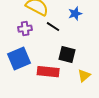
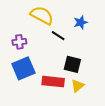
purple cross: (25, 29) -> (19, 42), moved
yellow triangle: (84, 76) -> (78, 86), moved

